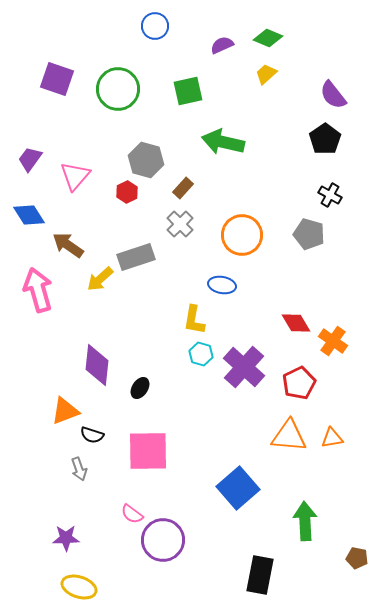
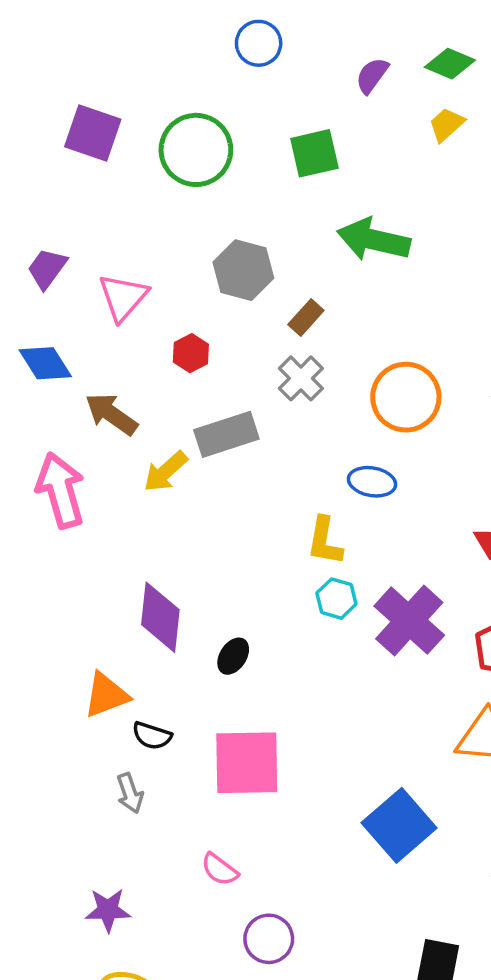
purple semicircle: (222, 45) -> (372, 75), turned -30
red hexagon: (127, 192) -> (191, 353), moved
purple circle: (163, 540) -> (269, 939), moved, size x0.7

